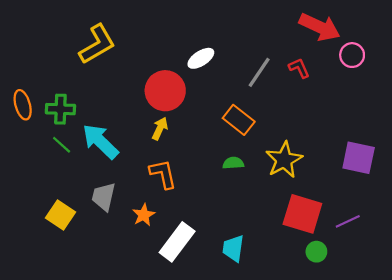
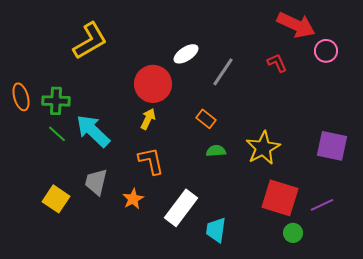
gray line: (259, 72) -> (223, 72), moved
orange rectangle: (239, 120) -> (206, 119), moved, size x0.7
white rectangle: (177, 242) -> (181, 208), moved

